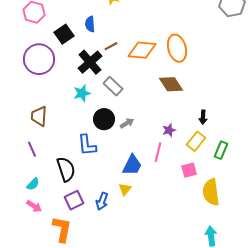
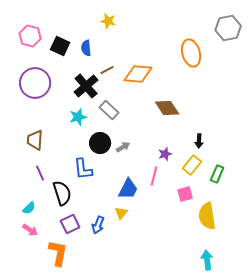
black square: (64, 34) -> (60, 46), moved, turned -30
orange ellipse: (177, 48) -> (191, 53), moved
purple line: (32, 149) -> (40, 173), moved

